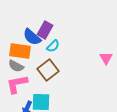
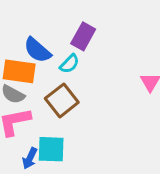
purple rectangle: (45, 30) -> (83, 36), moved

